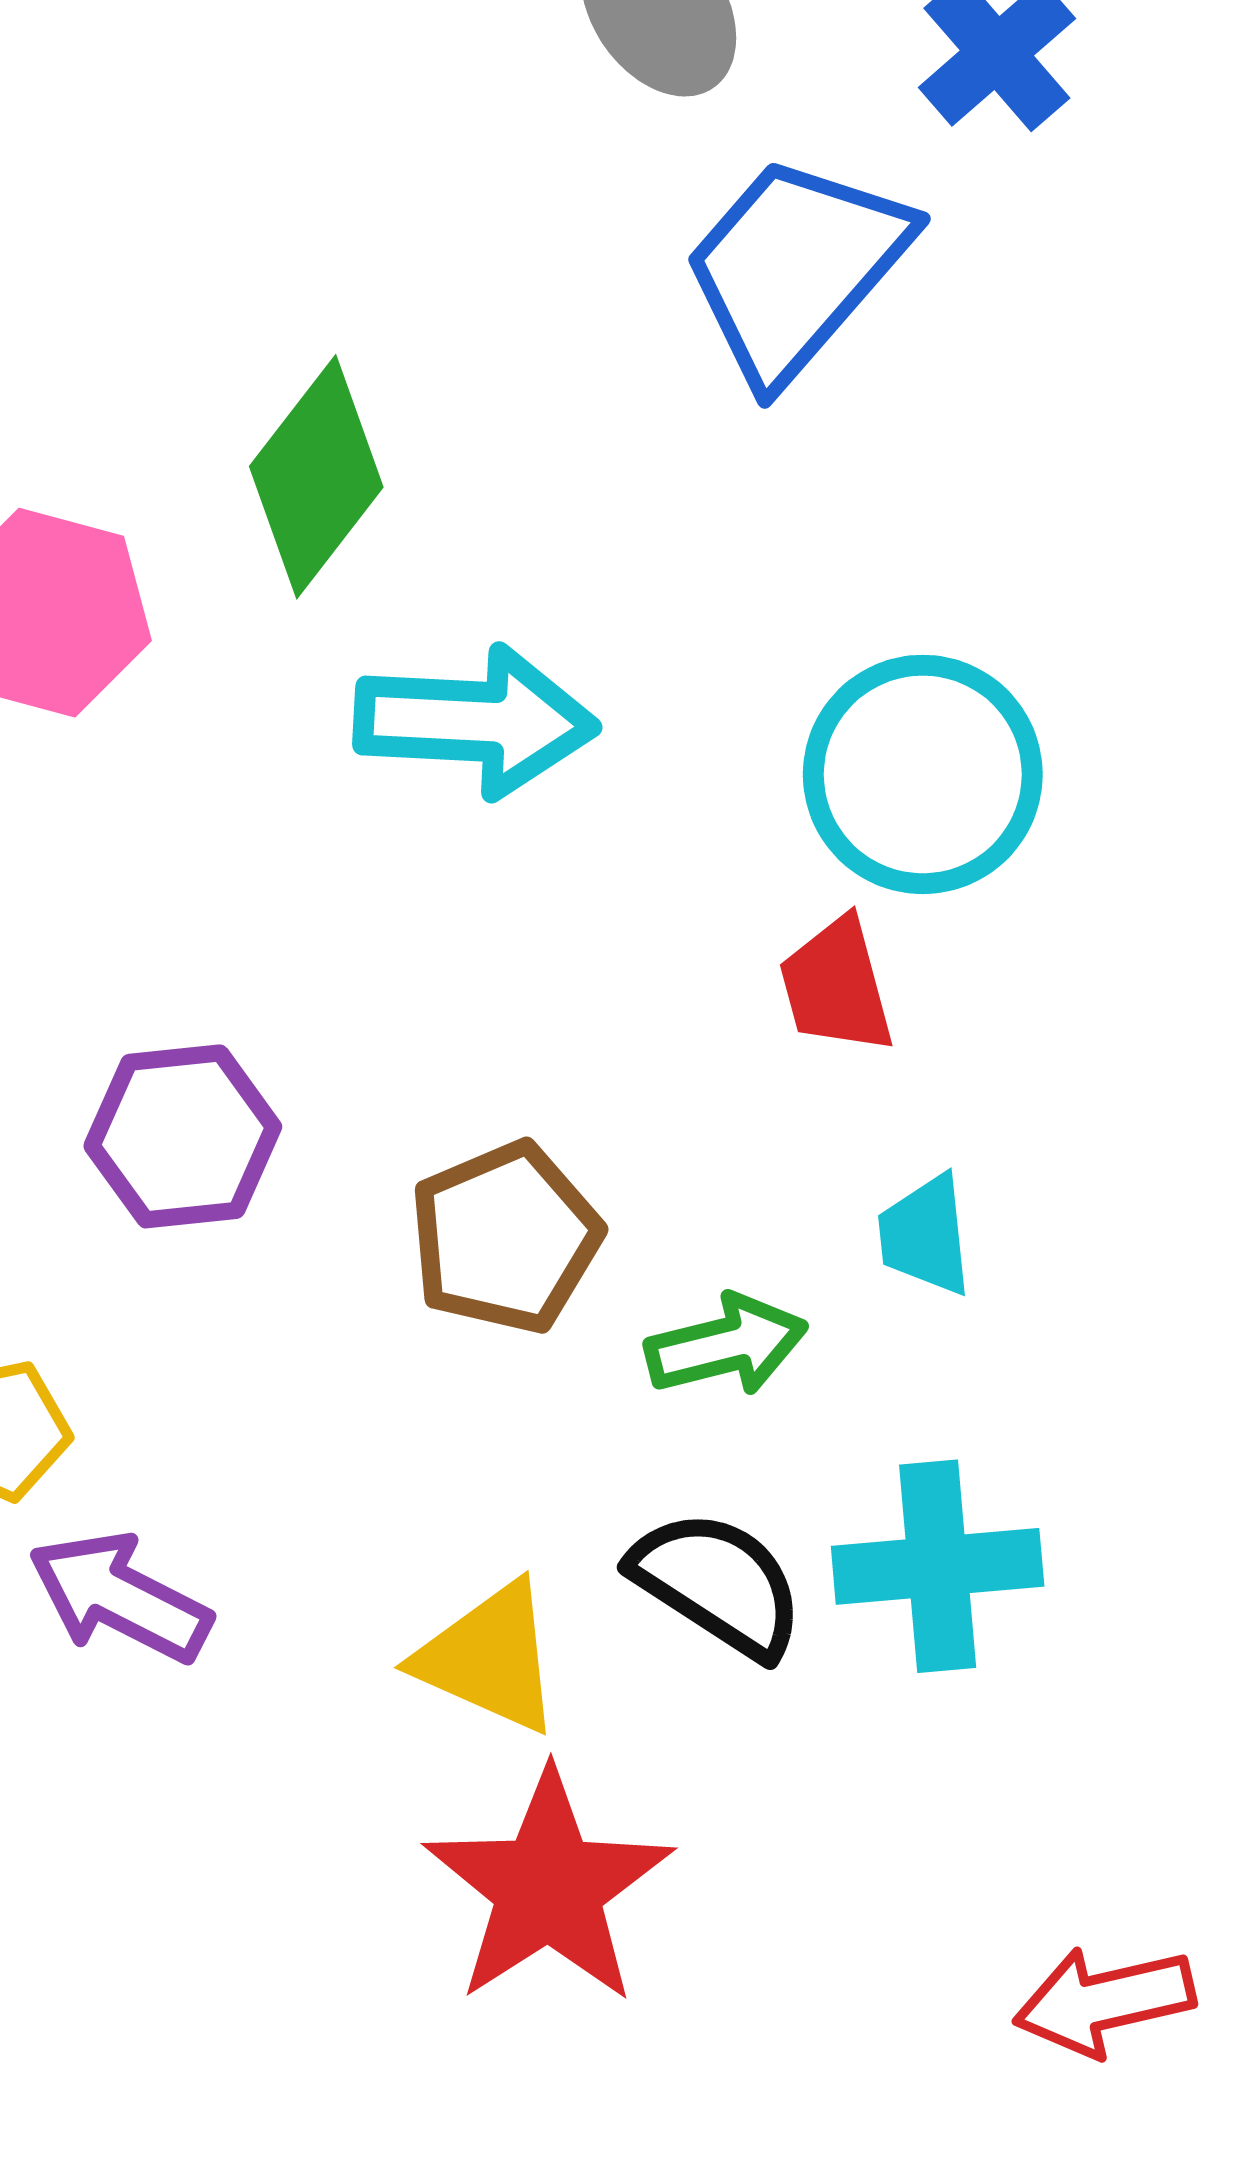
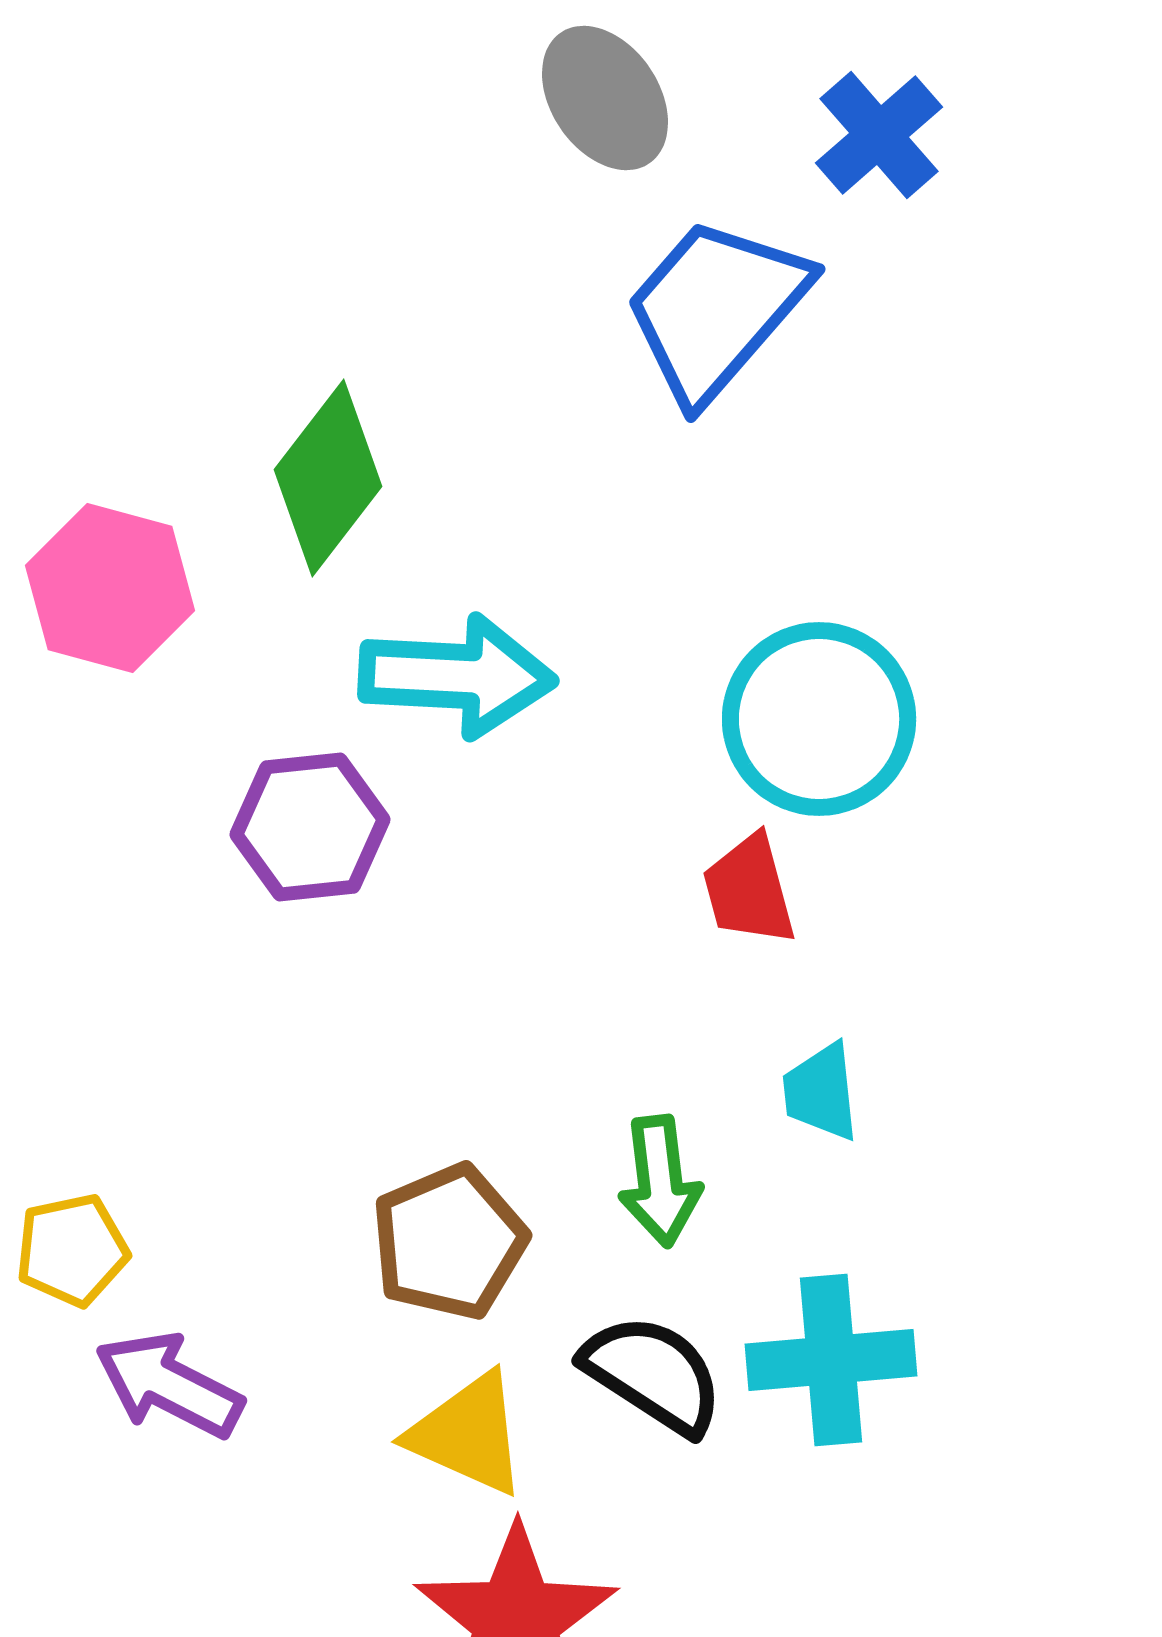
purple hexagon: (183, 1136) -> (310, 827), moved
brown pentagon: (505, 1238) -> (449, 1242), moved
green arrow: (726, 1345) -> (660, 1181), turned 97

